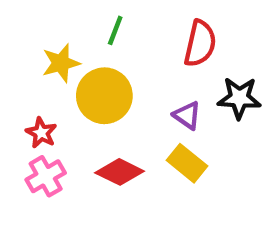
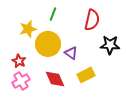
purple triangle: (187, 115) -> (71, 53), moved
yellow rectangle: (187, 163) -> (86, 75), turned -66
red diamond: (120, 172) -> (55, 79), turned 40

